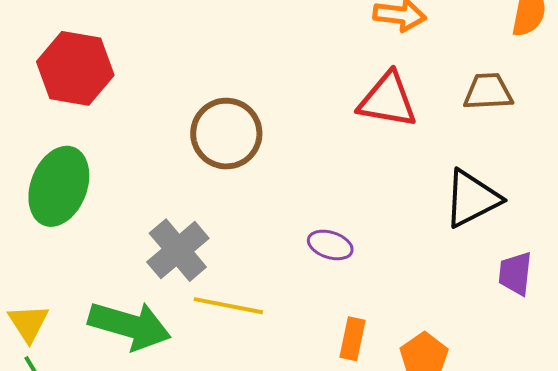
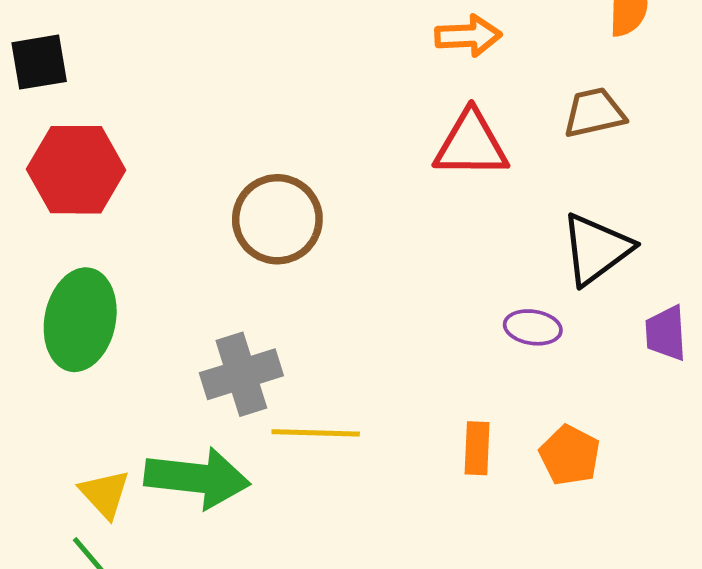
purple ellipse: (330, 245) -> (533, 327), moved
gray cross: (178, 250) -> (241, 374), turned 32
yellow triangle: (28, 323) -> (105, 494), moved

